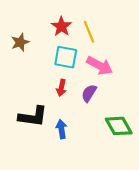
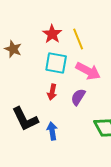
brown star: (20, 42) -> (13, 49), turned -30
black L-shape: (33, 116) -> (25, 119), turned 56

